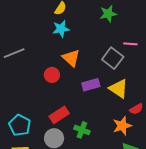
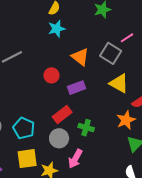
pink line: (130, 44) -> (127, 38), turned -32
orange triangle: (71, 58) -> (80, 57), moved
purple rectangle: (91, 85) -> (77, 88), moved

